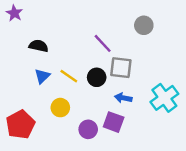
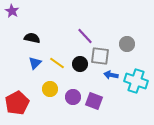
gray circle: (144, 25) -> (127, 44), moved
blue arrow: (123, 98) -> (111, 75), moved
cyan cross: (164, 98) -> (136, 81), turned -35
purple circle: (88, 129) -> (73, 97), moved

